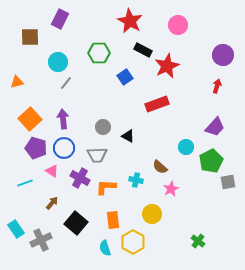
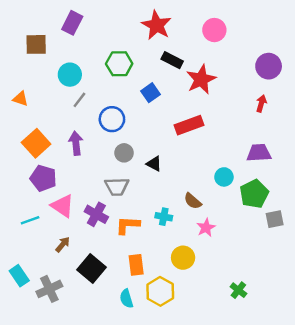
orange triangle: (17, 82) -> (20, 99), turned 32
purple trapezoid: (215, 127) -> (259, 153), turned -135
blue circle: (64, 148) -> (112, 119), moved
pink triangle: (52, 171) -> (63, 206), size x1.5

